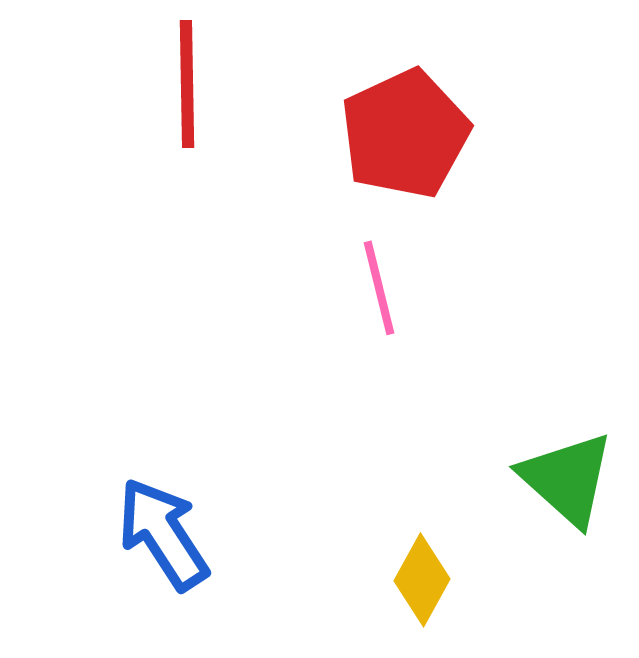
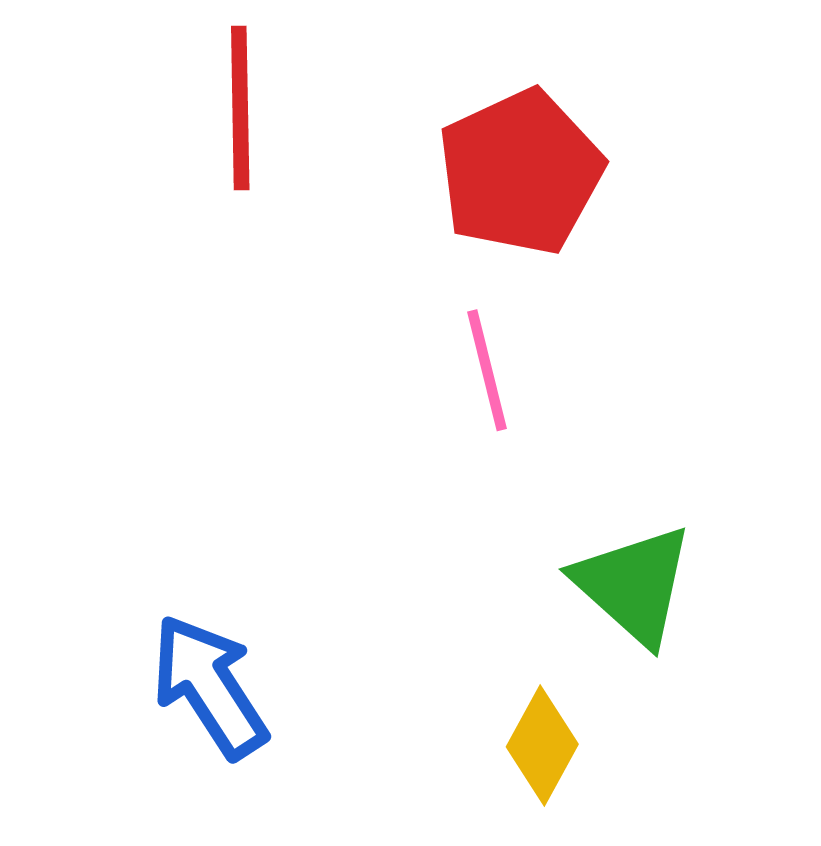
green triangle: (567, 479) -> (633, 585), moved

